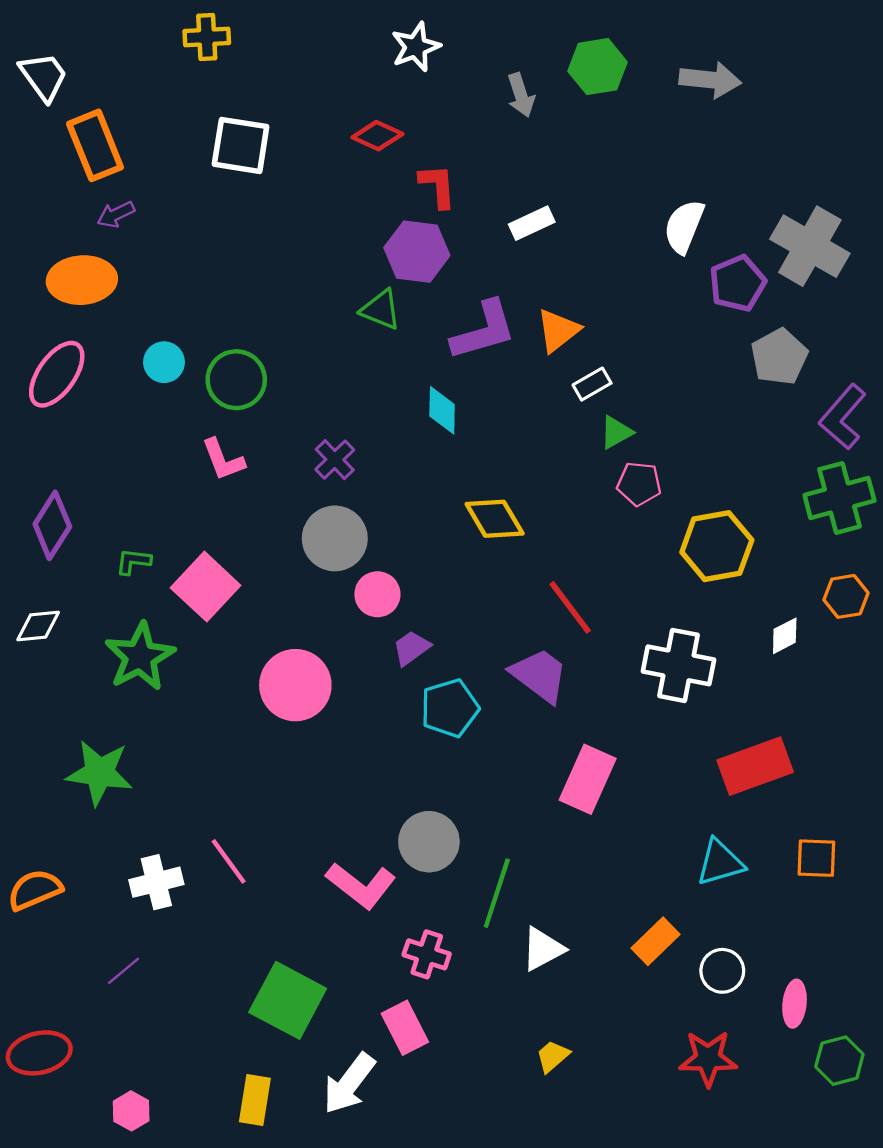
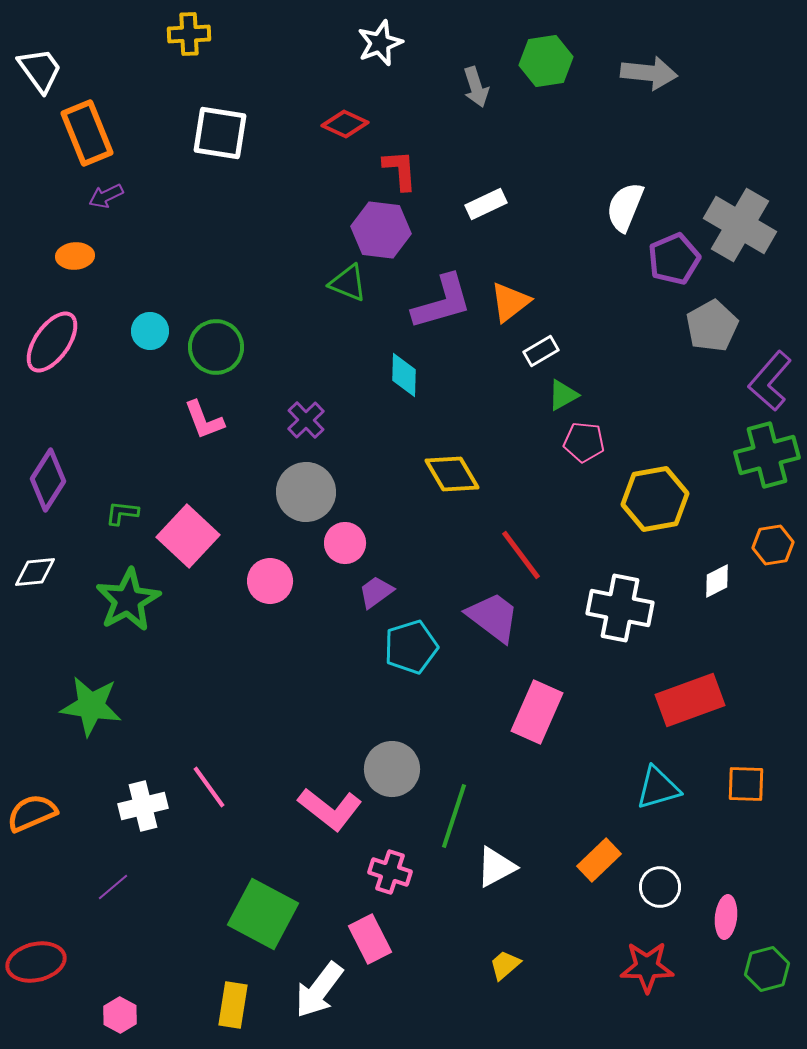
orange ellipse: (82, 280) -> (75, 256), size x0.6
pink circle: (295, 685) -> (270, 581), moved, size x0.7

